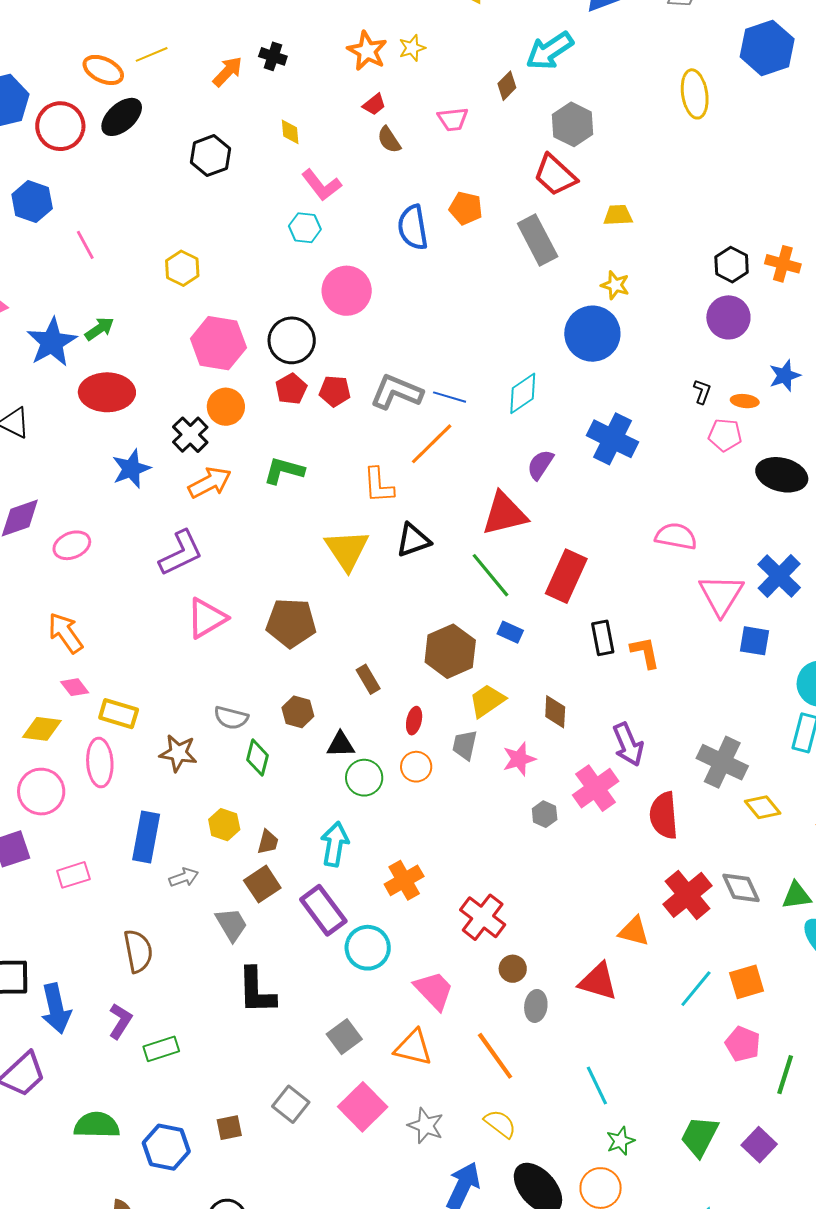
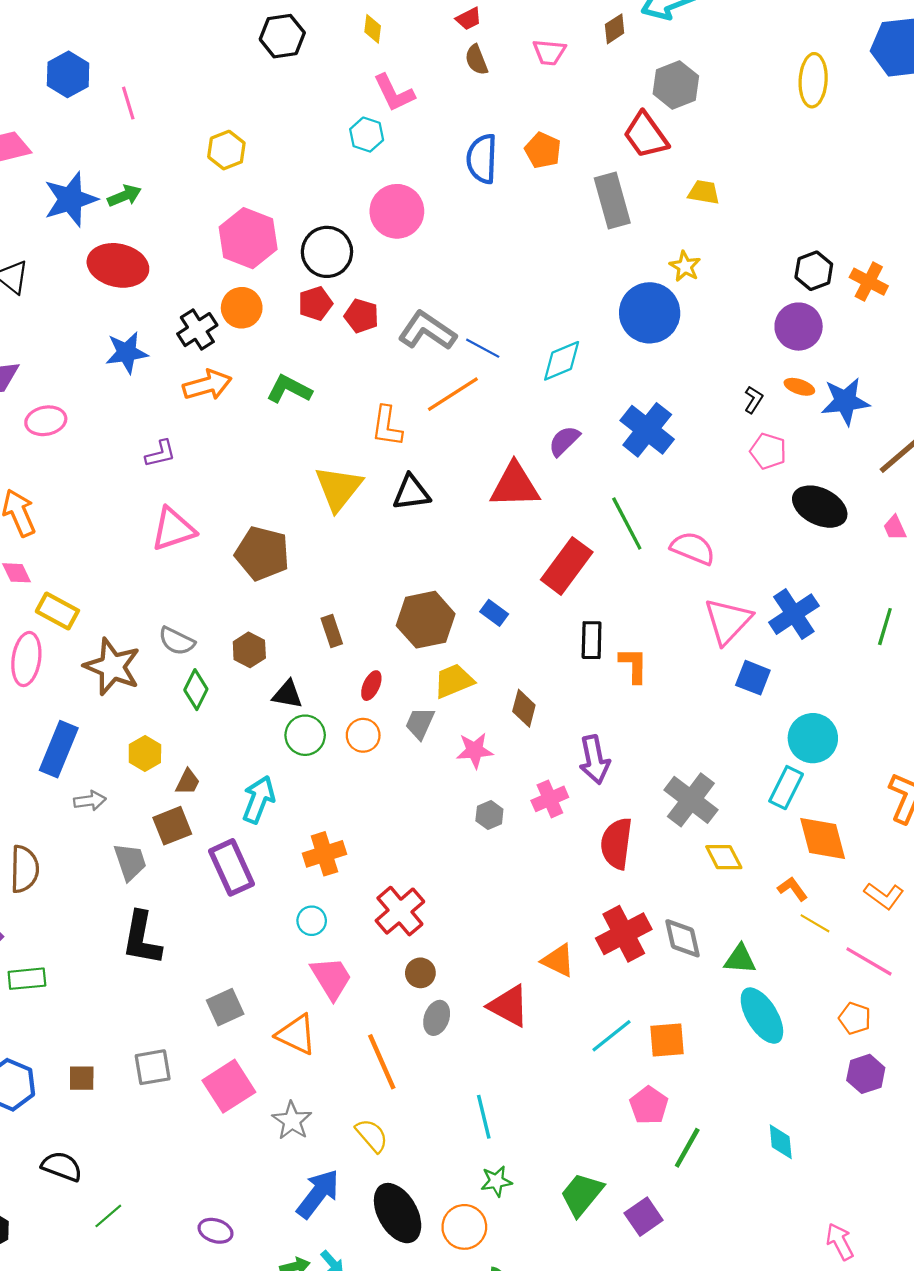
blue hexagon: (32, 202) -> (68, 74), moved
blue star: (785, 376) -> (845, 401), size x1.4
orange ellipse: (745, 401) -> (799, 387), moved
purple L-shape: (181, 553) -> (160, 454), size x0.6
green line: (490, 575) -> (627, 523), moved
brown star: (178, 753) -> (112, 667), size x1.4
pink cross: (596, 788) -> (550, 799), size x0.7
cyan circle: (368, 948) -> (312, 921), moved, size x0.6
gray square: (291, 1104) -> (153, 1067), turned 30

